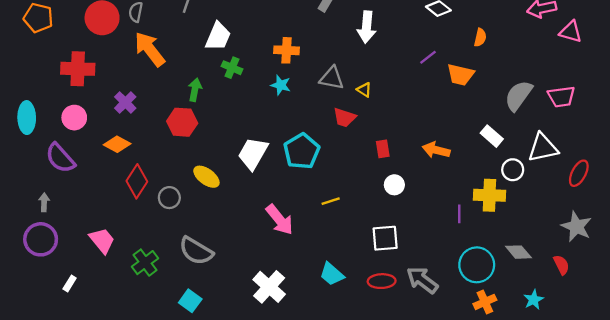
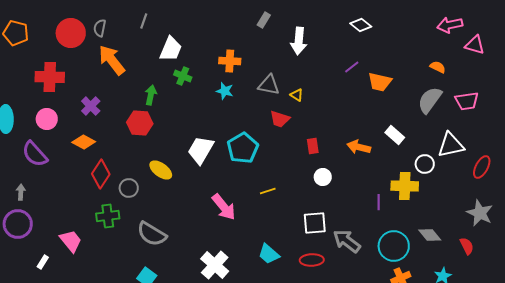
orange semicircle: (480, 38) -> (438, 67), moved, turned -77
white rectangle: (492, 136) -> (395, 135), moved
pink trapezoid: (102, 240) -> (71, 241), moved
green cross: (145, 263) -> (108, 216), moved, turned 30
gray arrow: (422, 280) -> (347, 241), moved

